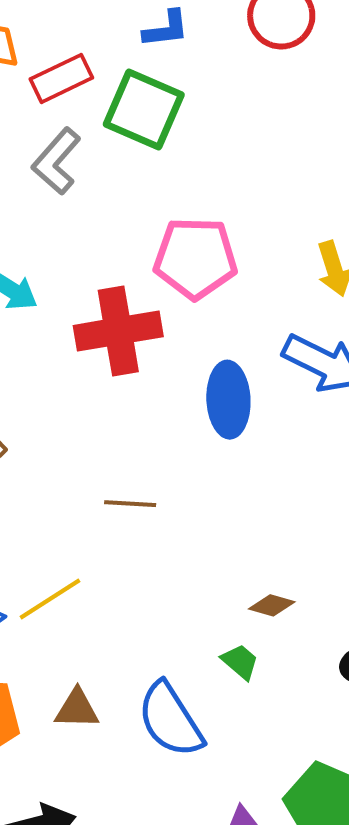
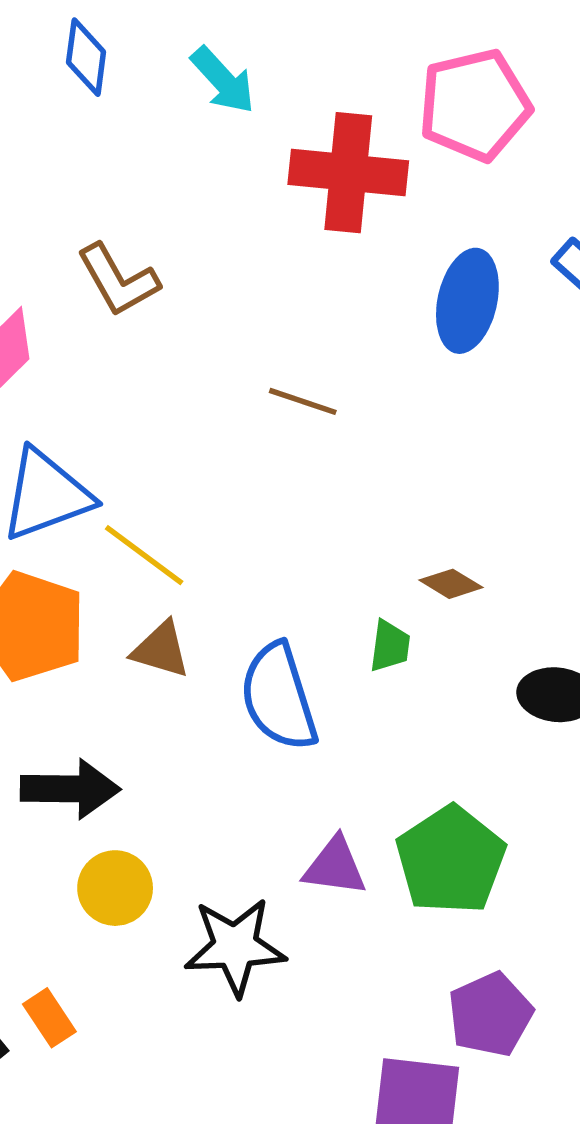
pink pentagon: (195, 258) -> (475, 105), turned -30
yellow line: (50, 599) -> (144, 555), moved, turned 54
green trapezoid: (240, 662) -> (390, 646), turned 42

